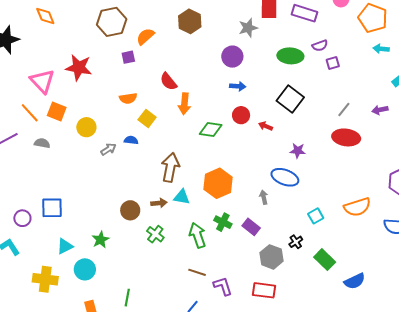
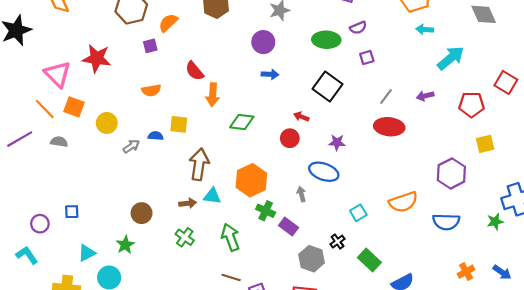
purple square: (333, 63) -> (367, 58), moved
red circle: (241, 115) -> (290, 138), moved
yellow square: (147, 118) -> (179, 124), moved, turned -30
blue square: (52, 208) -> (72, 212), size x0.6
brown circle: (130, 210) -> (142, 213), moved
green cross: (223, 222) -> (266, 211), moved

